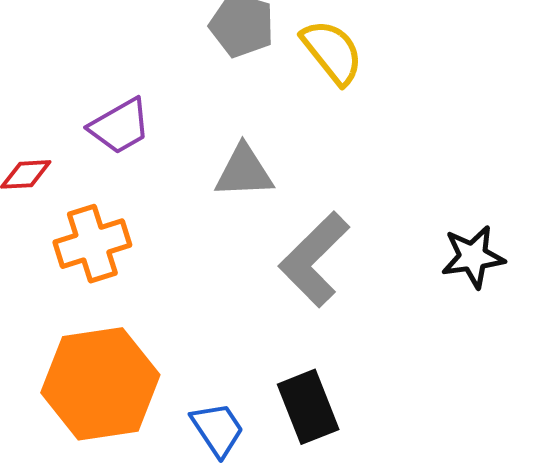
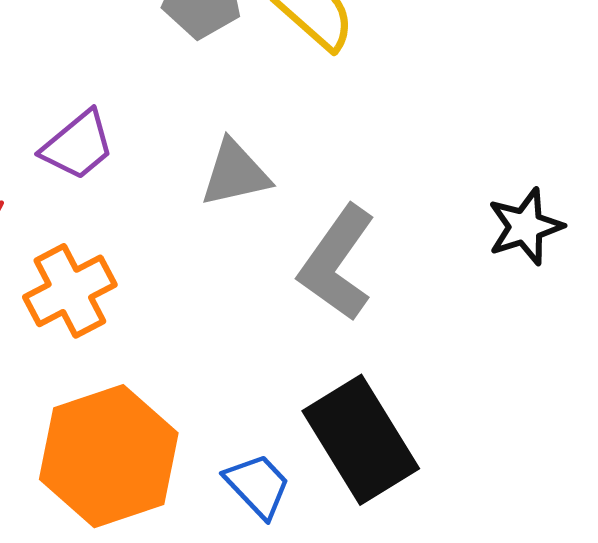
black rectangle: (308, 407) -> (361, 440), size x1.4

